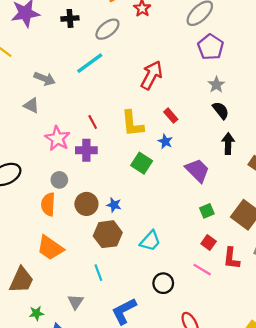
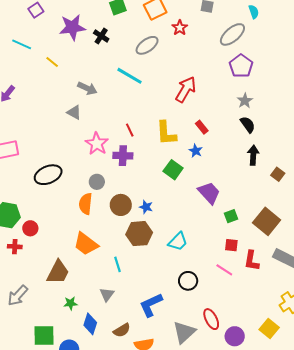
black cross: (70, 18) -> (101, 36), moved, turned 35
cyan line: (90, 63) -> (129, 76), turned 64
purple trapezoid: (197, 170) -> (209, 193), moved
red square: (209, 242) -> (231, 245), turned -32
cyan line: (98, 273) -> (118, 264), moved

